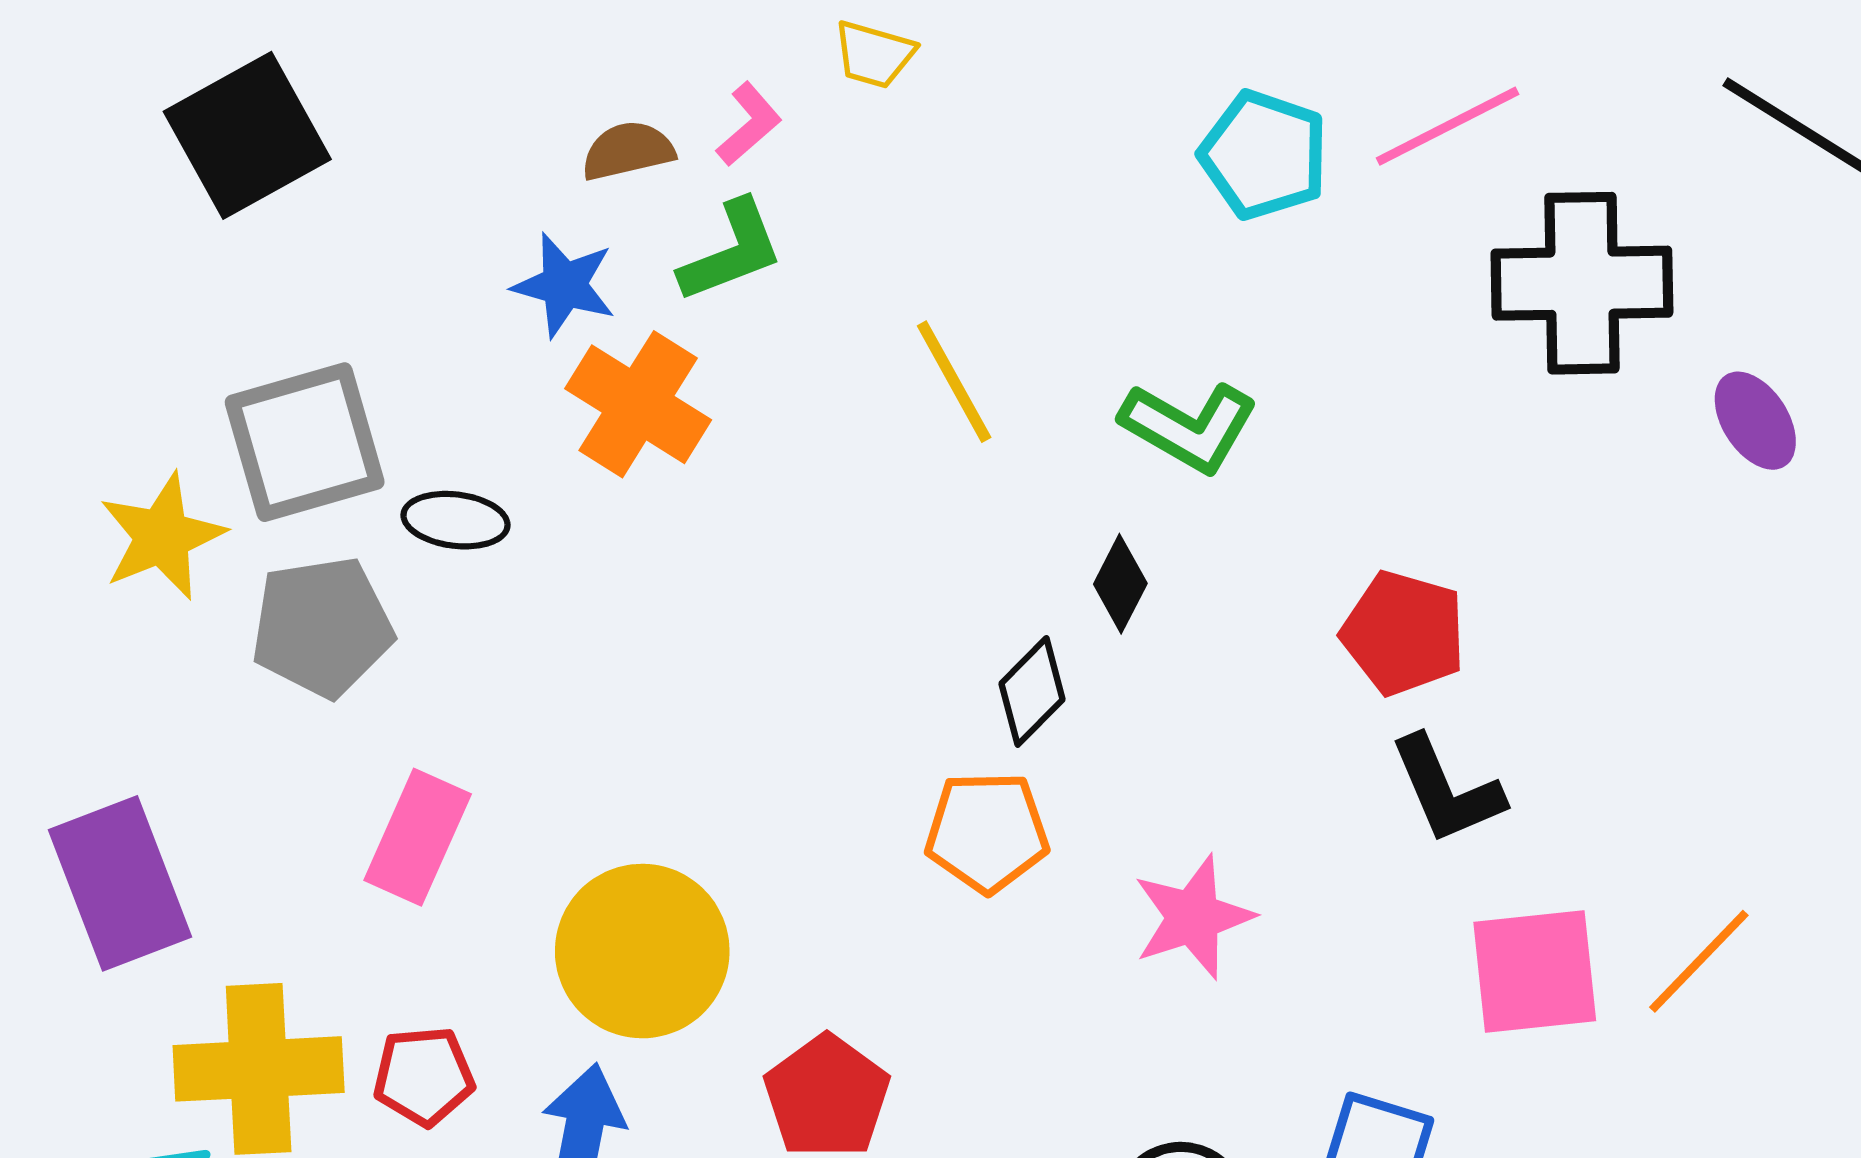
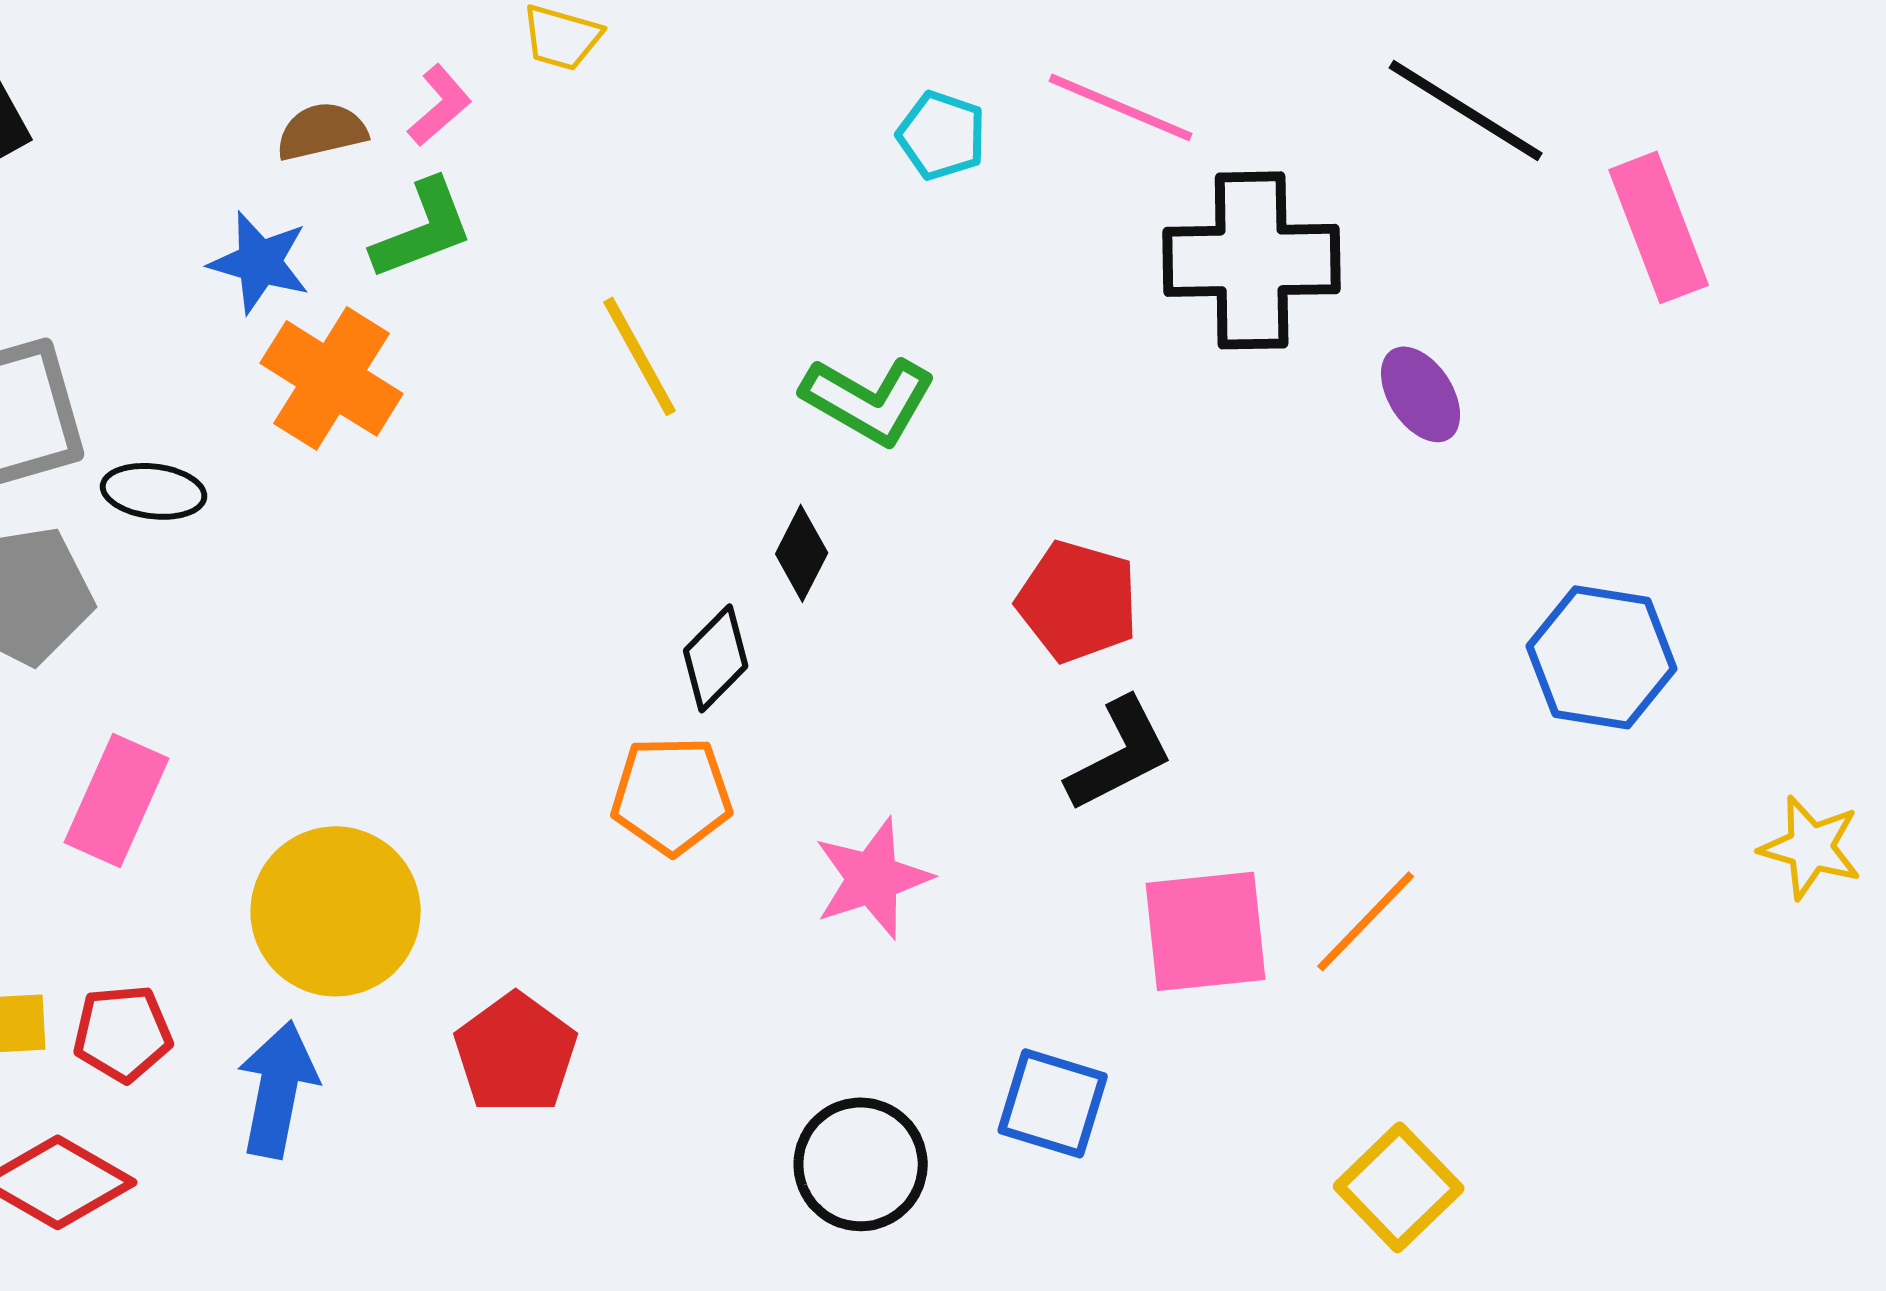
pink line: (1448, 126) -> (1121, 107), turned 50
cyan pentagon: (1264, 155) -> (942, 135), size x0.7
black L-shape: (1447, 790) -> (1120, 754), turned -94

